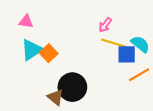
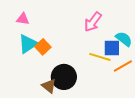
pink arrow: (105, 25) -> (93, 22), size x1.5
yellow line: (113, 43) -> (100, 57), moved

